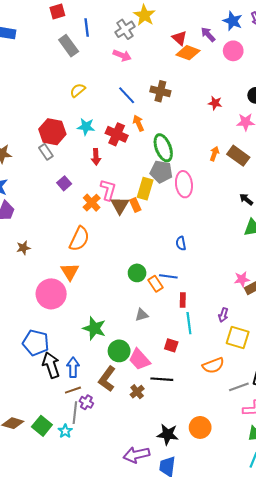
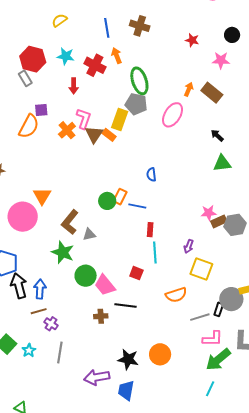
blue line: (127, 95) -> (107, 28), turned 30
purple square: (64, 183) -> (41, 110), turned 32
pink ellipse: (184, 184) -> (173, 115), moved, turned 35
orange rectangle: (135, 205) -> (109, 135), turned -32
orange semicircle: (79, 239) -> (29, 126), moved
orange rectangle: (156, 284) -> (120, 197), moved, turned 56
gray triangle: (142, 315) -> (89, 235), moved
brown L-shape: (107, 379) -> (70, 222), moved
brown cross: (137, 392) -> (101, 316), turned 32
gray line: (75, 413) -> (60, 353), moved

